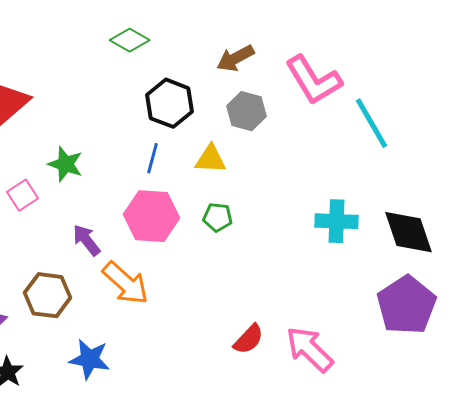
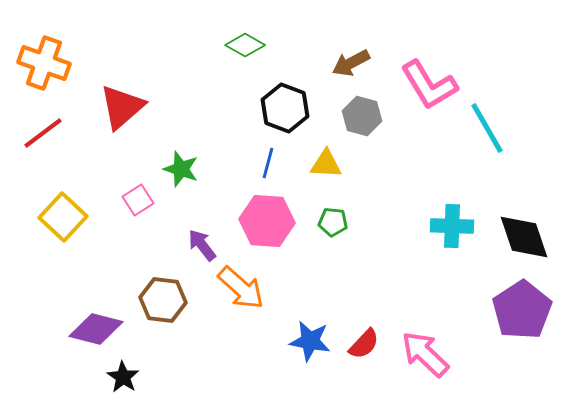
blue star: (90, 359) -> (310, 341), moved

